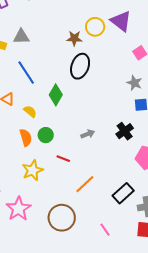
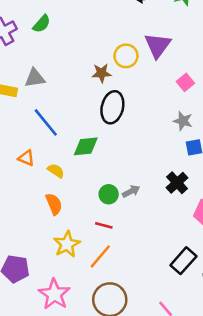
purple triangle: (121, 21) -> (158, 45), turned 35
green diamond: (56, 95) -> (86, 146), turned 60
green circle: (46, 135) -> (109, 194), moved
orange line: (85, 184) -> (100, 256), moved

